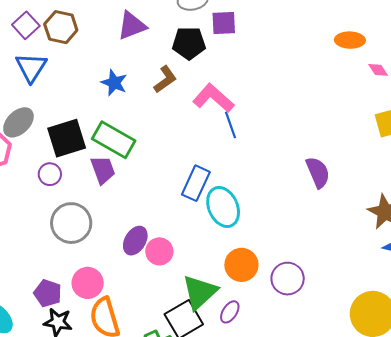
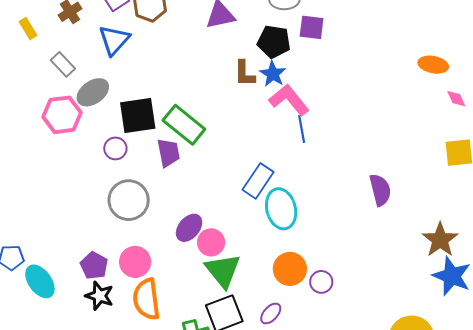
brown L-shape: (165, 79) -> (245, 74), turned 116
blue star: (114, 83) -> (273, 74), moved
purple circle: (288, 279) -> (321, 282), moved, size x0.7
green triangle: (200, 292) -> (223, 271), moved, turned -36

